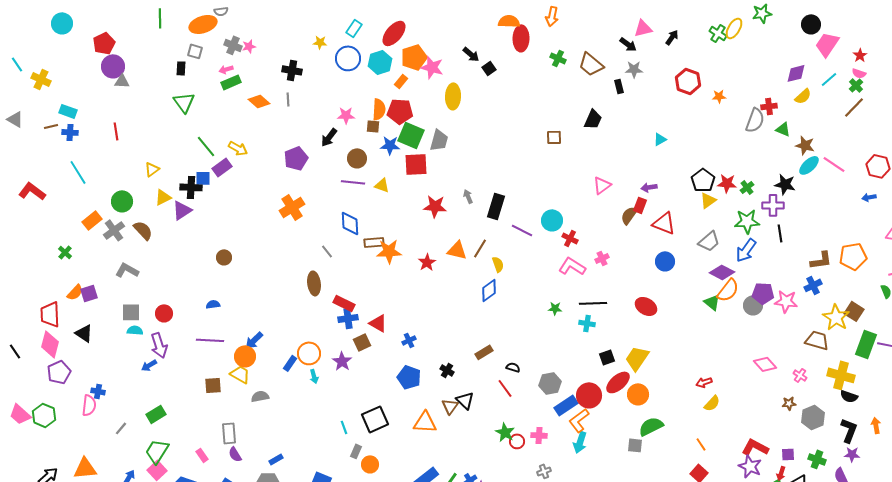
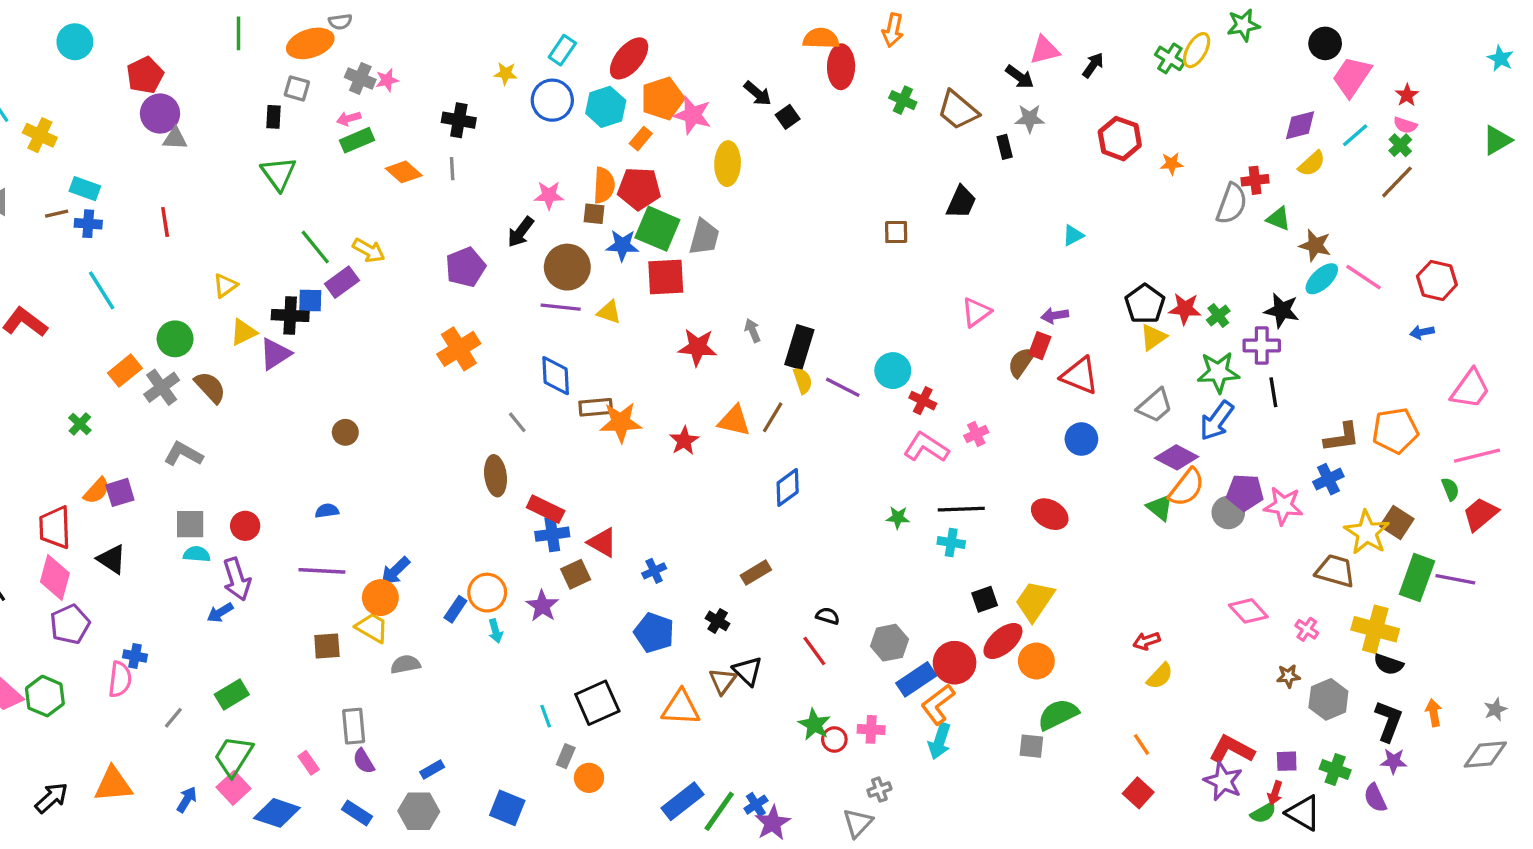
brown circle: (357, 158) -> (567, 267), size x1.4
yellow semicircle: (498, 264) -> (803, 381), moved
brown rectangle: (484, 352) -> (756, 573), moved

